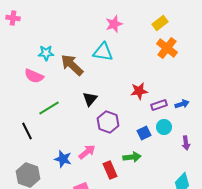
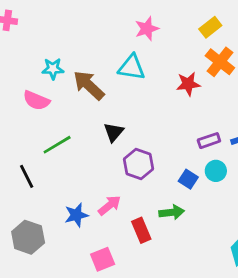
red star: (139, 91) -> (188, 84), moved
blue square: (144, 133) -> (188, 179), turned -32
blue star: (63, 159) -> (76, 215), turned -30

